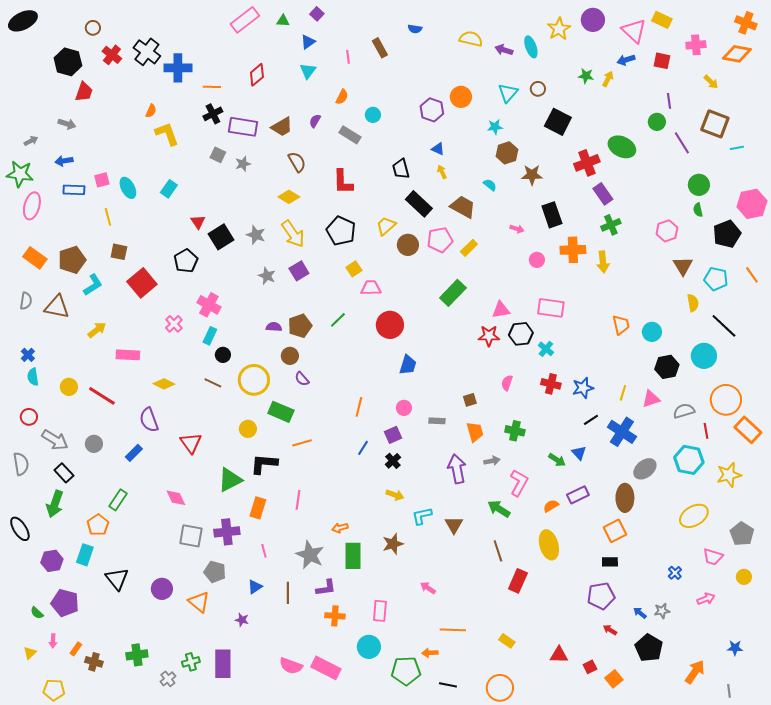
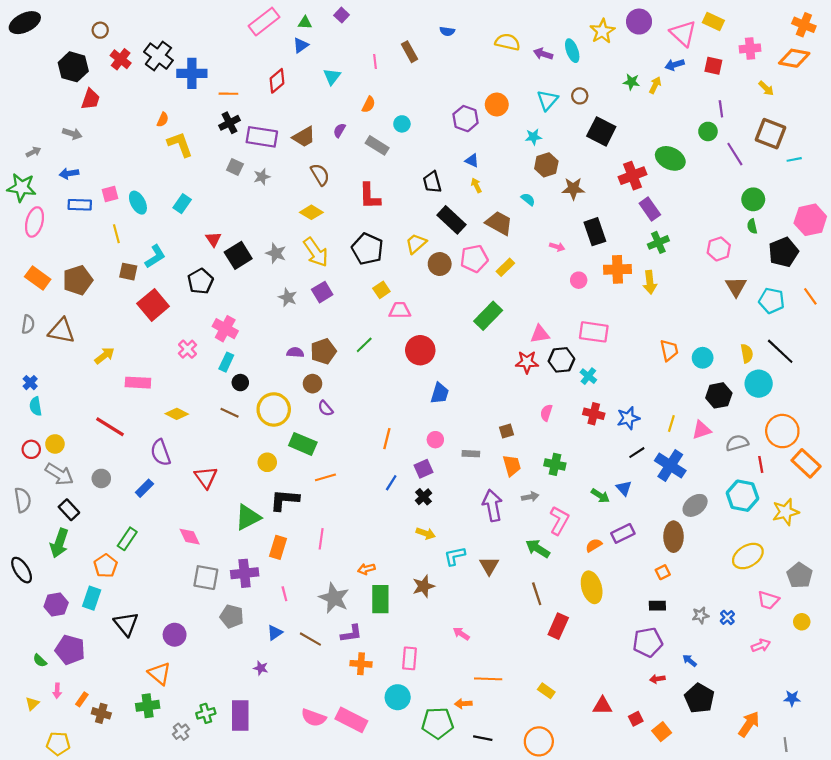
blue triangle: (308, 42) -> (301, 45), moved
cyan L-shape: (93, 285) -> (155, 256), moved
yellow semicircle: (693, 303) -> (747, 353), moved
yellow circle: (69, 387) -> (55, 444), moved
orange square: (615, 531) -> (663, 572), size x0.6
brown line: (288, 593) -> (310, 639), turned -60
orange triangle: (199, 602) -> (159, 673), moved
gray star: (662, 611) -> (700, 615), moved
red arrow: (610, 630) -> (657, 679), turned -40

